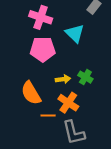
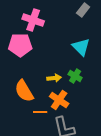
cyan triangle: (75, 33) -> (81, 47), moved
pink pentagon: (43, 49) -> (20, 45), moved

